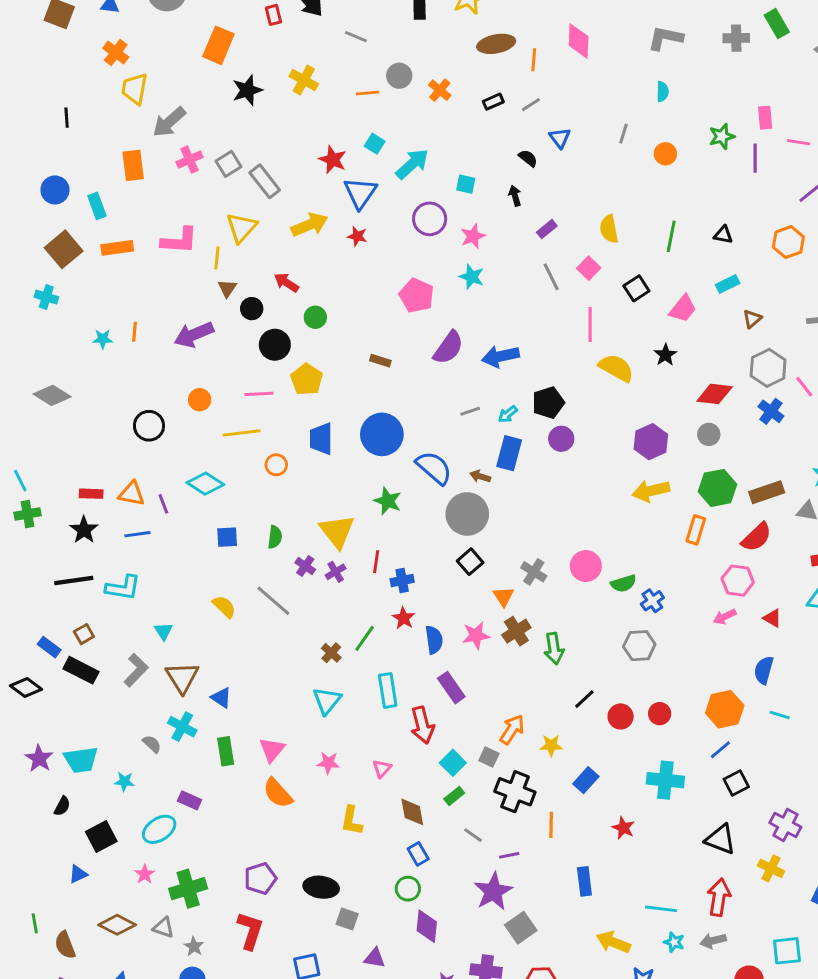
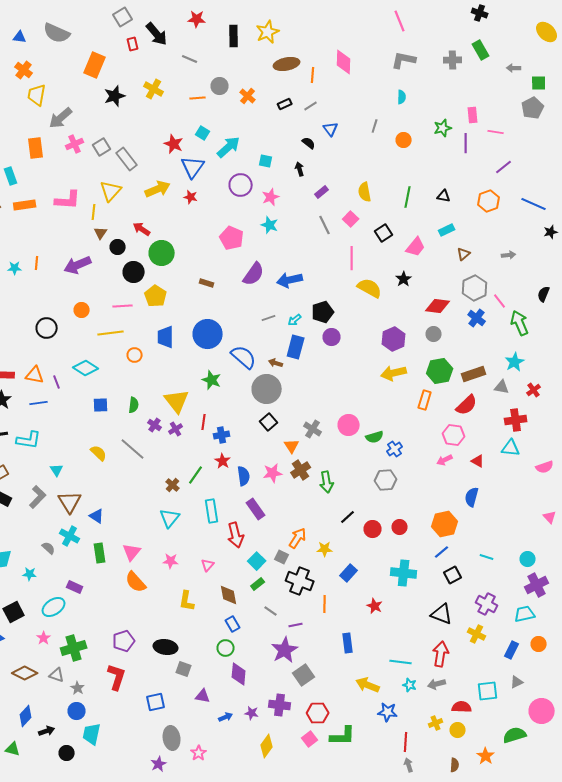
green circle: (315, 317) -> (162, 253), size x1.6
cyan line: (780, 715) -> (487, 557), moved

